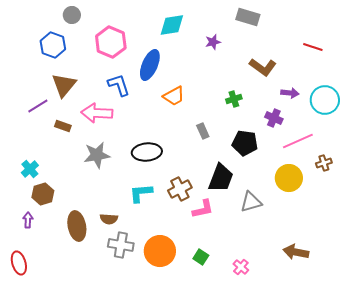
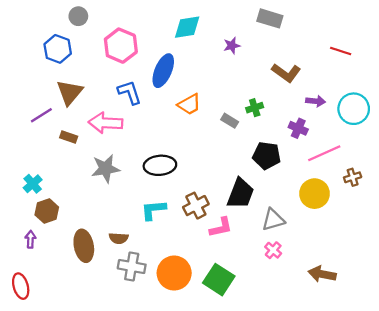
gray rectangle: (203, 131) -> (230, 121), moved, turned -35
green square: (201, 257) -> (219, 280), size x1.8
pink cross: (241, 267) -> (273, 250), moved

